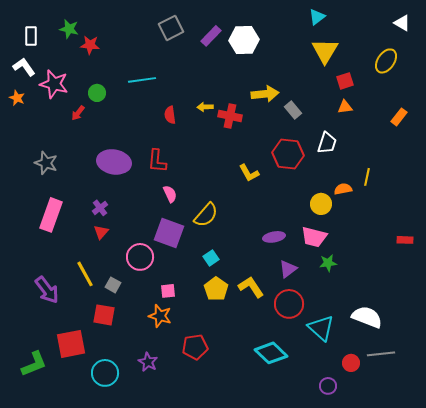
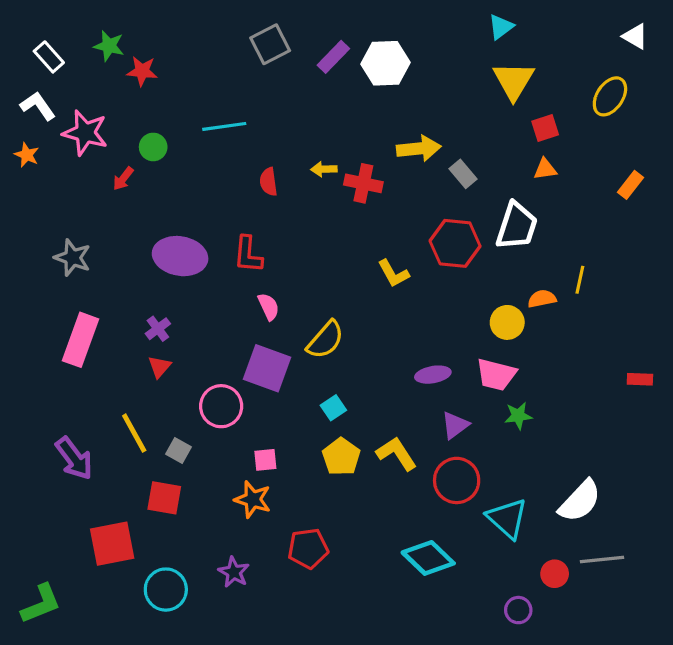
white rectangle: (31, 36) -> (49, 57), turned -42
white trapezoid: (327, 143) -> (517, 226), size x1.4
white semicircle: (367, 317) -> (580, 501), turned 112
green L-shape: (34, 364) -> (41, 604), moved

